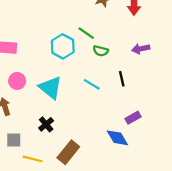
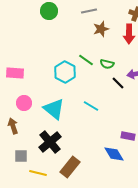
green semicircle: (101, 51) -> (107, 64), moved
black line: (122, 79) -> (118, 83), moved, turned -32
purple rectangle: (133, 118) -> (128, 136), turned 40
black cross: (46, 124) -> (50, 142), size x1.6

